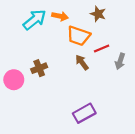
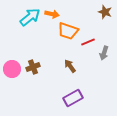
brown star: (98, 14) -> (105, 12), moved
brown arrow: (82, 62) -> (70, 66), moved
brown cross: (39, 68) -> (33, 67), moved

